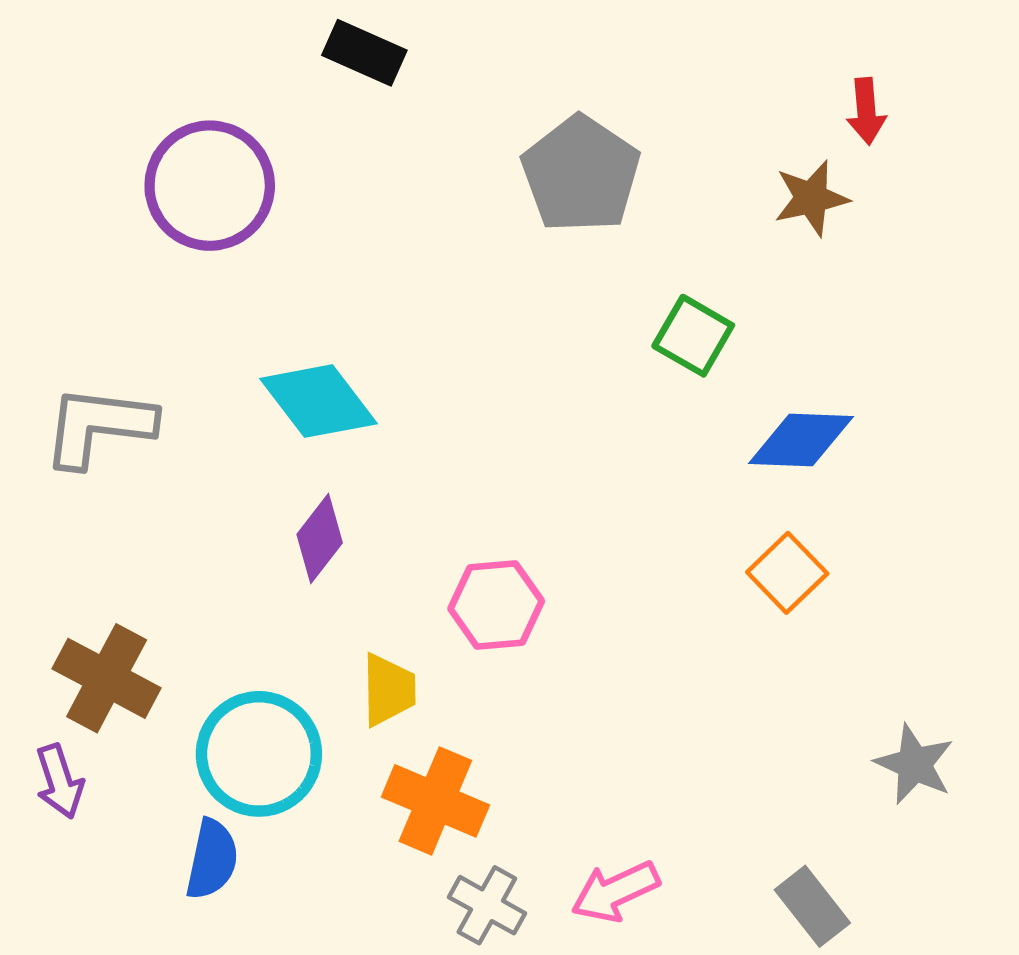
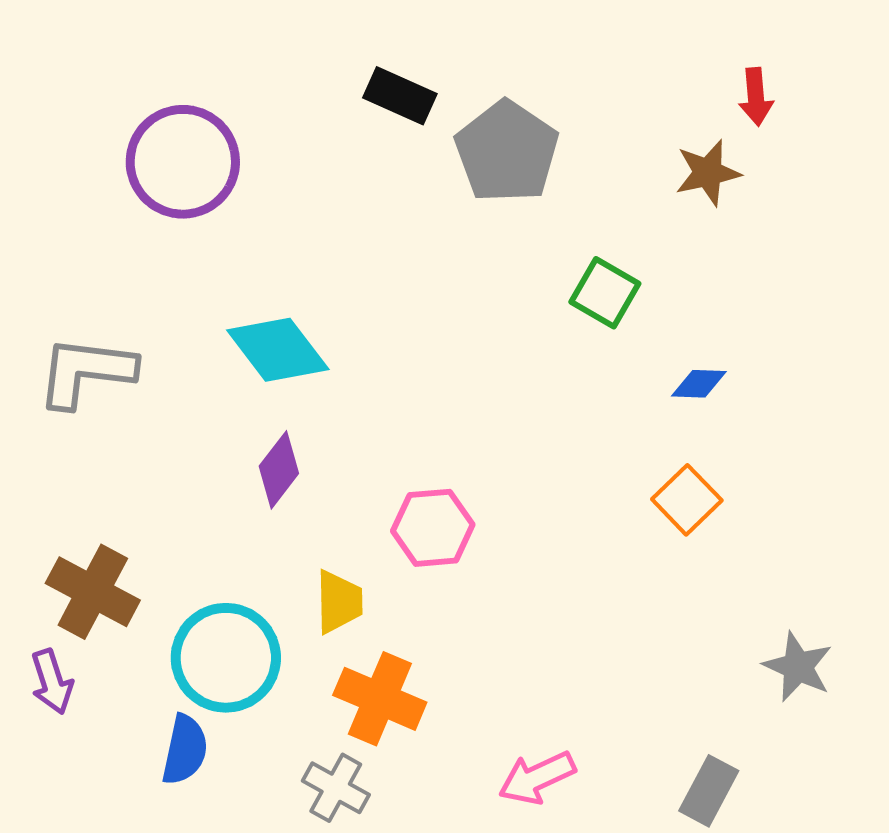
black rectangle: (364, 53) -> (400, 96), moved
blue diamond: (801, 440) -> (699, 384), size x0.6
gray cross: (487, 905) -> (336, 788), moved
gray rectangle: (812, 906) -> (709, 791), turned 66

